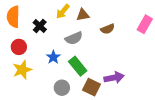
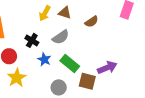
brown triangle: (83, 15) -> (65, 13), turned 40
black cross: (40, 26) -> (32, 40), moved

